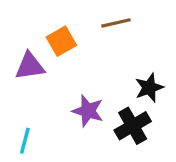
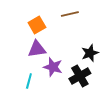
purple triangle: (30, 66) -> (37, 49), moved
cyan line: (25, 141) -> (29, 81), moved

